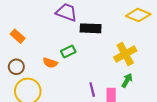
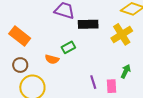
orange rectangle: (18, 36) -> (20, 36), size x1.5
yellow cross: (125, 54) -> (122, 34), moved

